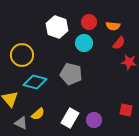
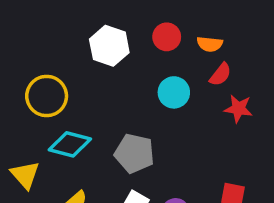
cyan circle: (84, 43) -> (174, 92), moved
gray pentagon: (71, 74) -> (134, 153), moved

